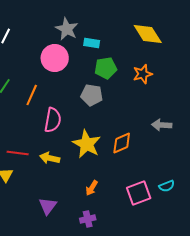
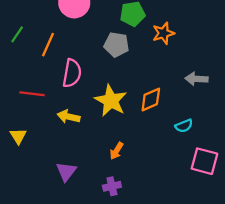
orange star: (143, 74) -> (163, 33), moved
red line: (18, 153) -> (32, 94), moved
cyan semicircle: (167, 186) -> (184, 126), moved
pink square: (139, 193) -> (204, 161), moved, turned 35

